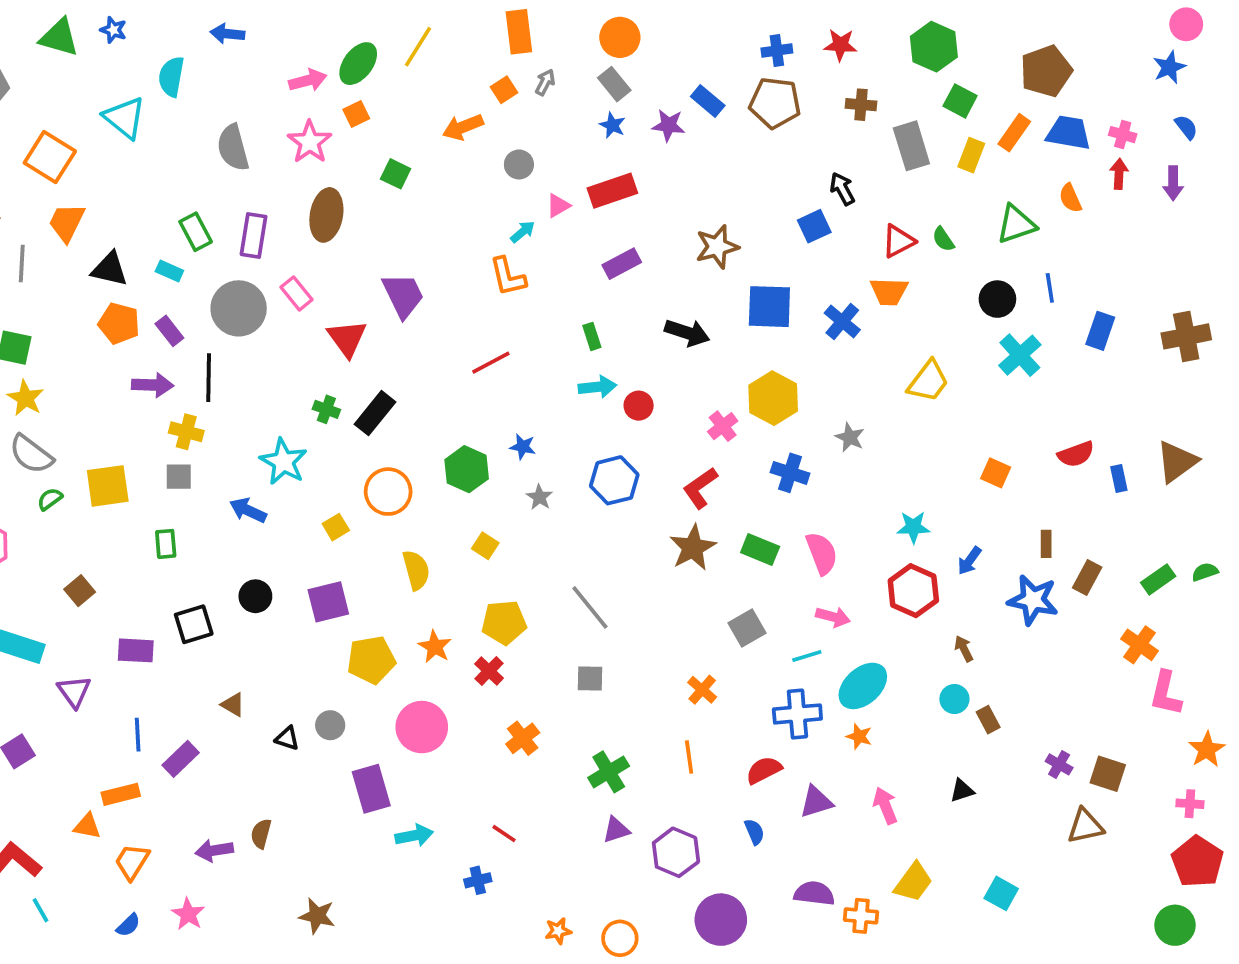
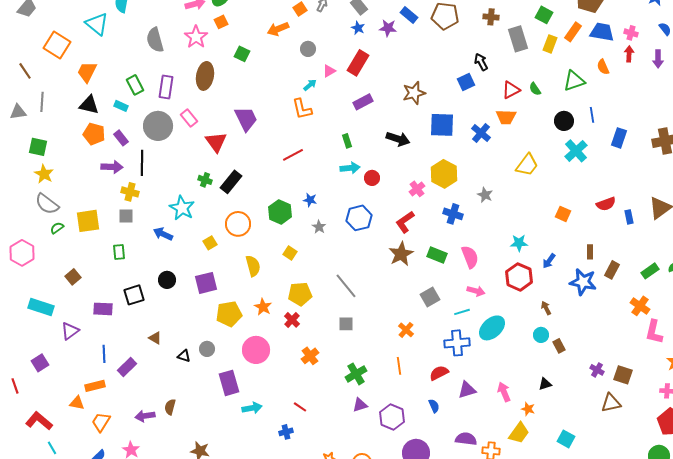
red rectangle: (612, 191) -> (358, 63), turned -40
orange trapezoid: (67, 222) -> (87, 72), moved
purple triangle: (74, 692) -> (70, 331), turned 30
orange star: (859, 736) -> (528, 409), moved

